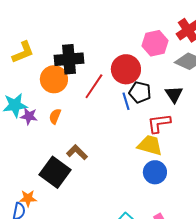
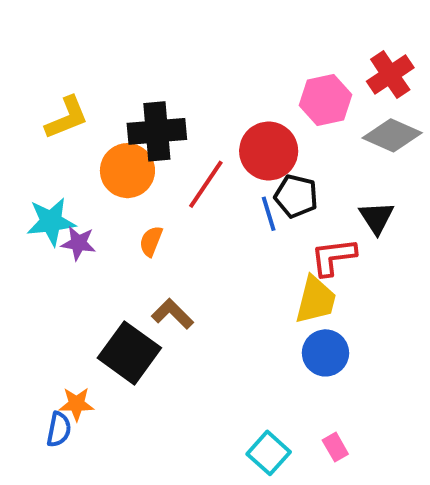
black triangle: (174, 94) -> (376, 218), moved
orange semicircle: (55, 116) -> (151, 241), moved
yellow trapezoid: (150, 145) -> (316, 300), turned 88

